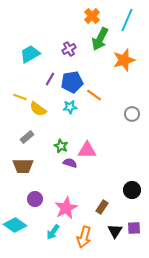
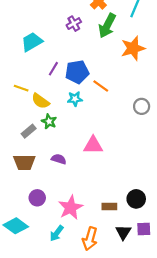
purple cross: (69, 49) -> (74, 24), moved
green star: (61, 146) -> (49, 121), moved
purple semicircle: (70, 163) -> (59, 159), moved
black circle: (132, 190) -> (136, 199), moved
brown rectangle: (102, 207) -> (109, 206), turned 56

